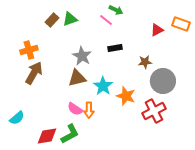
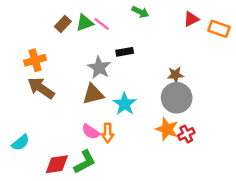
pink line: (106, 20) -> (102, 24), moved
red triangle: (157, 30) -> (191, 19), moved
black rectangle: (115, 48) -> (125, 52), moved
brown arrow: (34, 73) -> (41, 88), turned -85
gray circle: (163, 81) -> (177, 98), moved
orange star: (126, 96) -> (167, 129), moved
red cross: (154, 111) -> (186, 134), size x0.6

